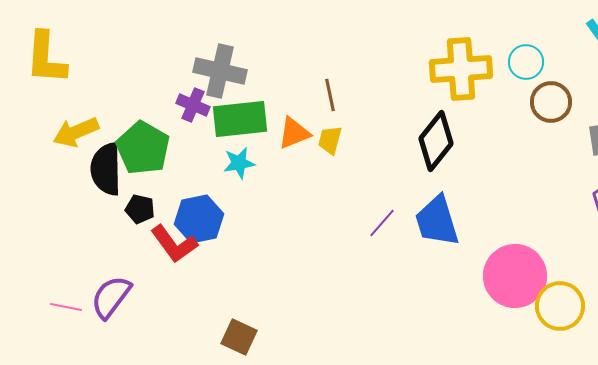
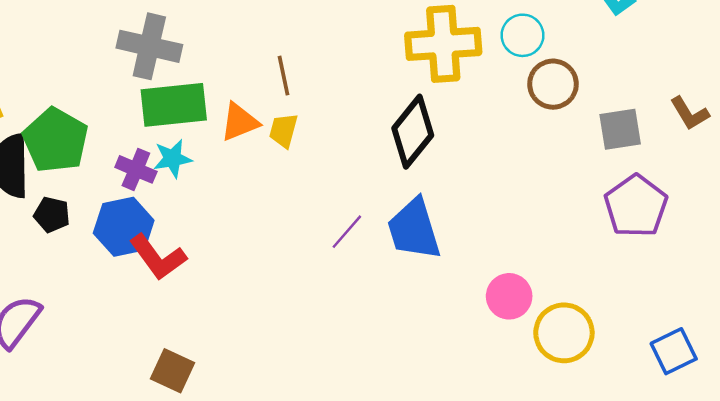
purple cross: (193, 105) -> (136, 169), moved
red L-shape: (174, 244) -> (158, 257), moved
pink circle: (515, 276) -> (509, 296), size x0.6

